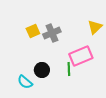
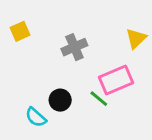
yellow square: (33, 31) -> (20, 31), moved
green line: (69, 69) -> (99, 99), turned -48

